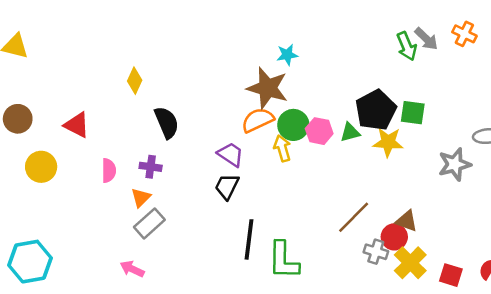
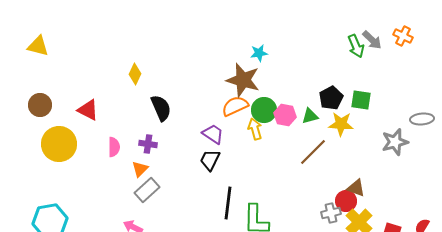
black pentagon: (376, 110) -> (331, 98), size x0.7
yellow circle: (41, 167) -> (59, 144), size x1.4
brown line: (354, 217) -> (313, 152), moved
gray cross: (376, 252) -> (331, 213), turned -30

